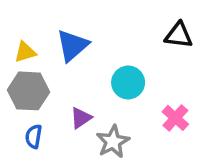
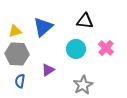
black triangle: (179, 35) -> (85, 21), moved
pink cross: (175, 118) -> (106, 48), moved
gray star: (113, 142) -> (83, 85), moved

